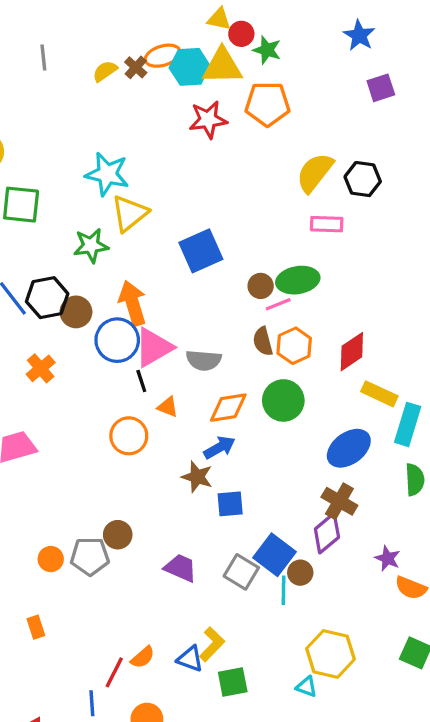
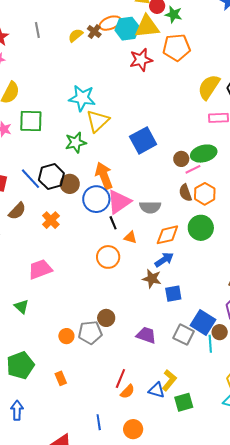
red line: (114, 672) -> (120, 378), moved

